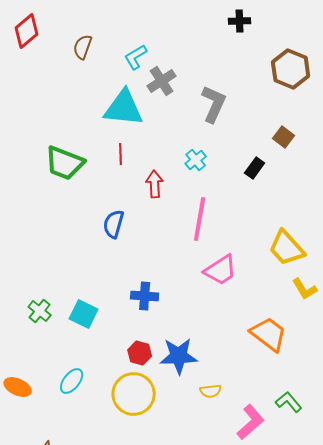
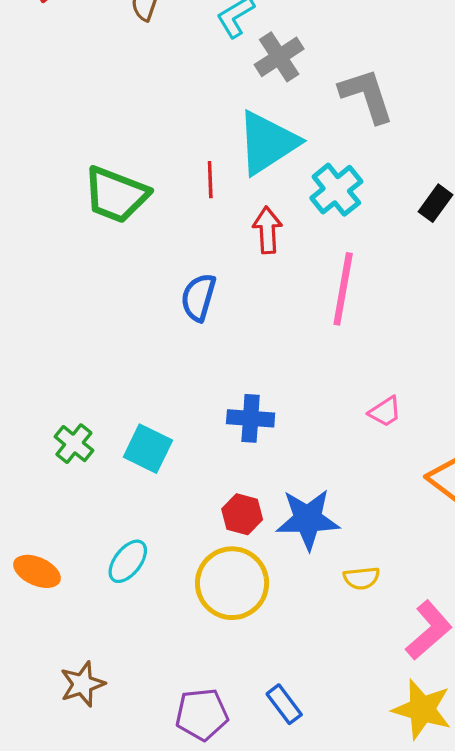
gray L-shape: (214, 104) -> (367, 96), turned -42
cyan triangle: (124, 108) -> (267, 143), moved, turned -39
cyan cross: (196, 160) -> (336, 190), size x1.4
pink trapezoid: (221, 270) -> (385, 412), moved, size x0.6

